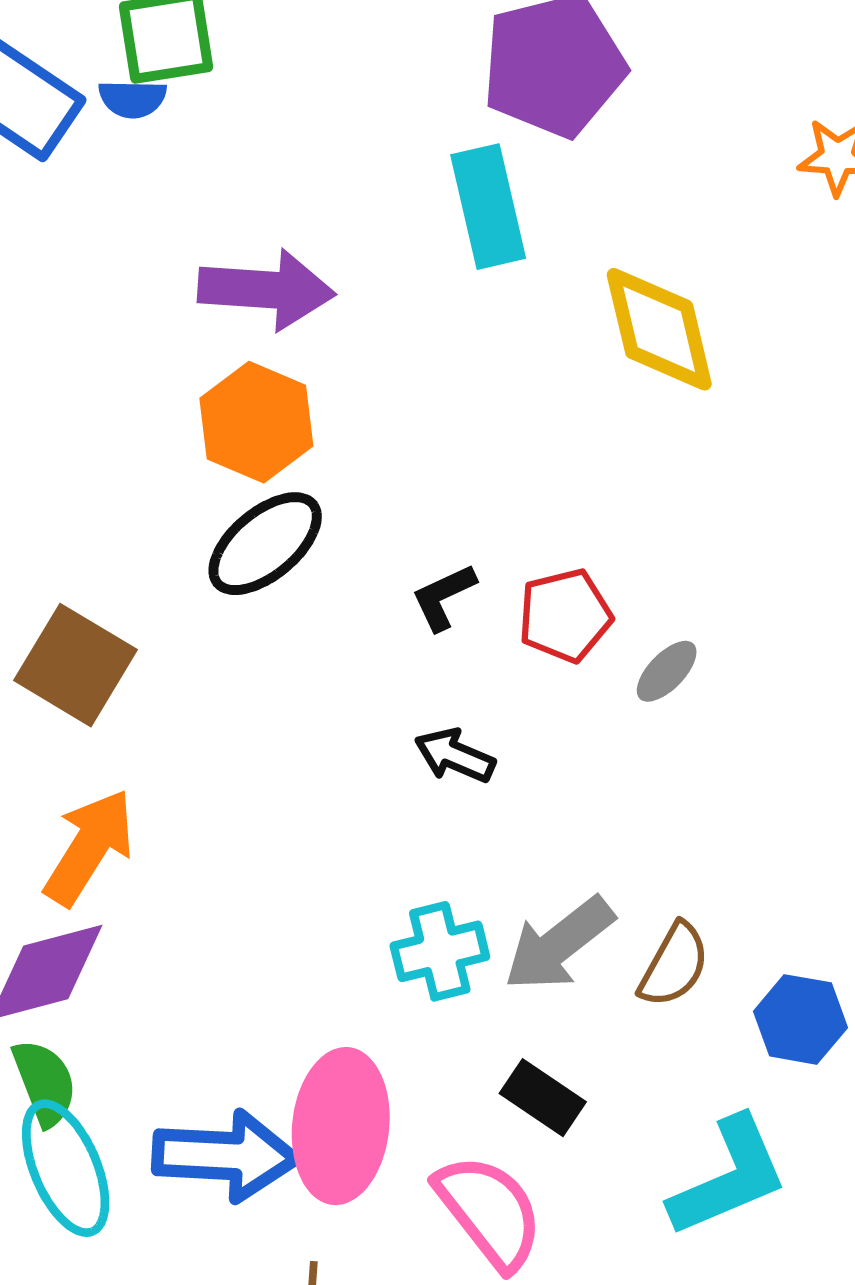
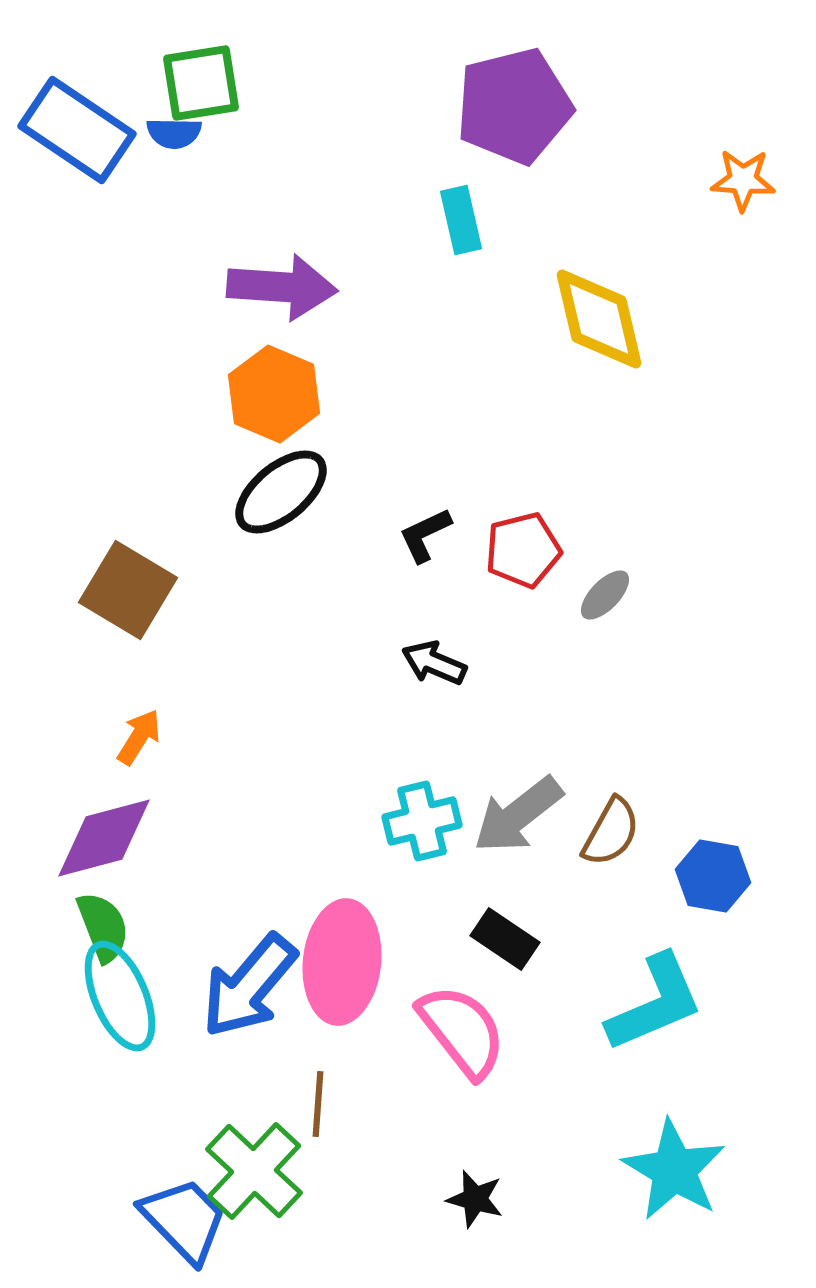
cyan rectangle: (488, 207) -> (461, 220), size x0.7
orange arrow: (89, 847) -> (139, 737), size x0.6
blue arrow: (225, 1156) -> (249, 986), turned 127

